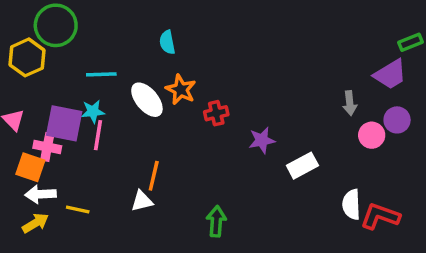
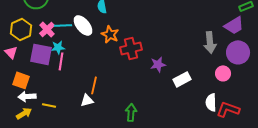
yellow hexagon: (27, 57) -> (21, 29), moved
white ellipse: (147, 100) -> (83, 25), moved
gray arrow: (350, 103) -> (210, 42), size x1.5
red cross: (216, 113) -> (131, 48), size x1.5
purple circle: (397, 120) -> (238, 52), size x1.5
pink circle: (372, 135) -> (223, 73), moved
pink cross: (47, 147) -> (47, 29), moved, turned 35

